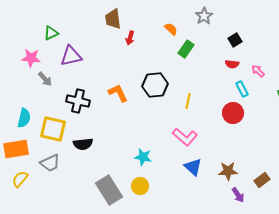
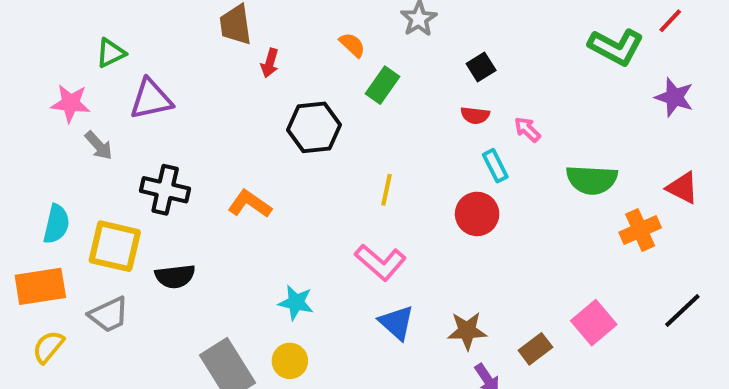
black hexagon: (155, 85) -> (314, 127), moved
orange L-shape: (118, 93) -> (250, 204), moved, turned -30

